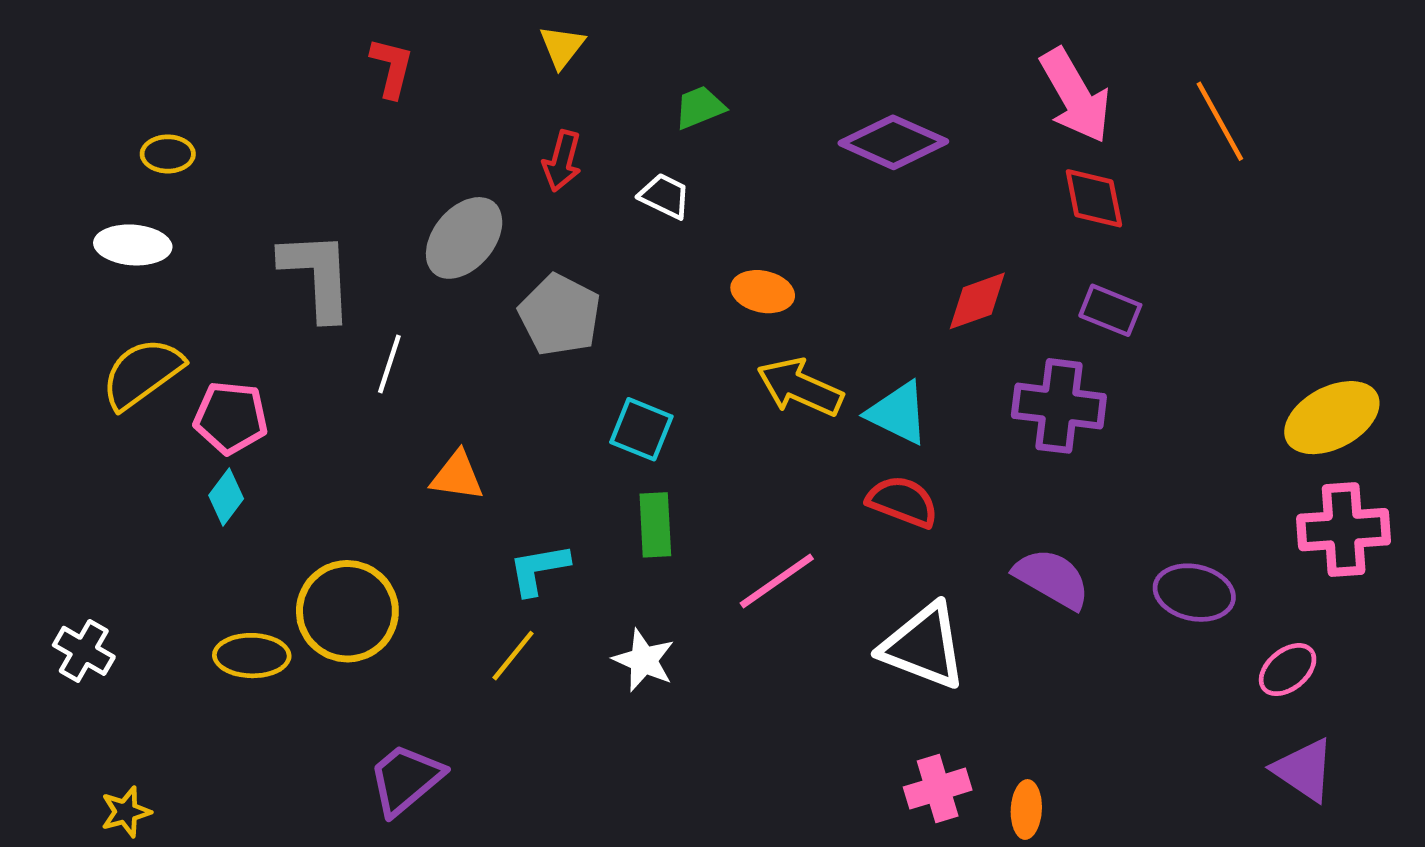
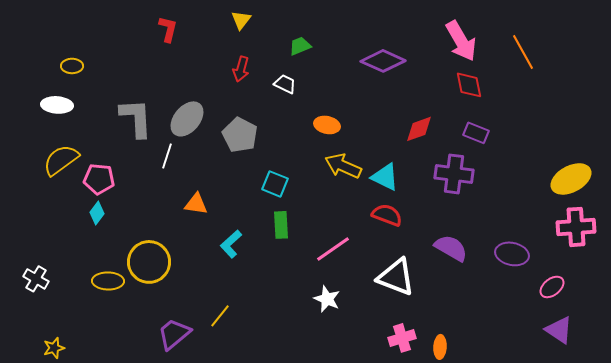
gray ellipse: (464, 238) -> (187, 119), moved
cyan L-shape: (539, 569) -> (231, 244), turned -32
yellow line: (513, 656) -> (220, 316), moved
white star: (644, 660) -> (327, 299), moved

